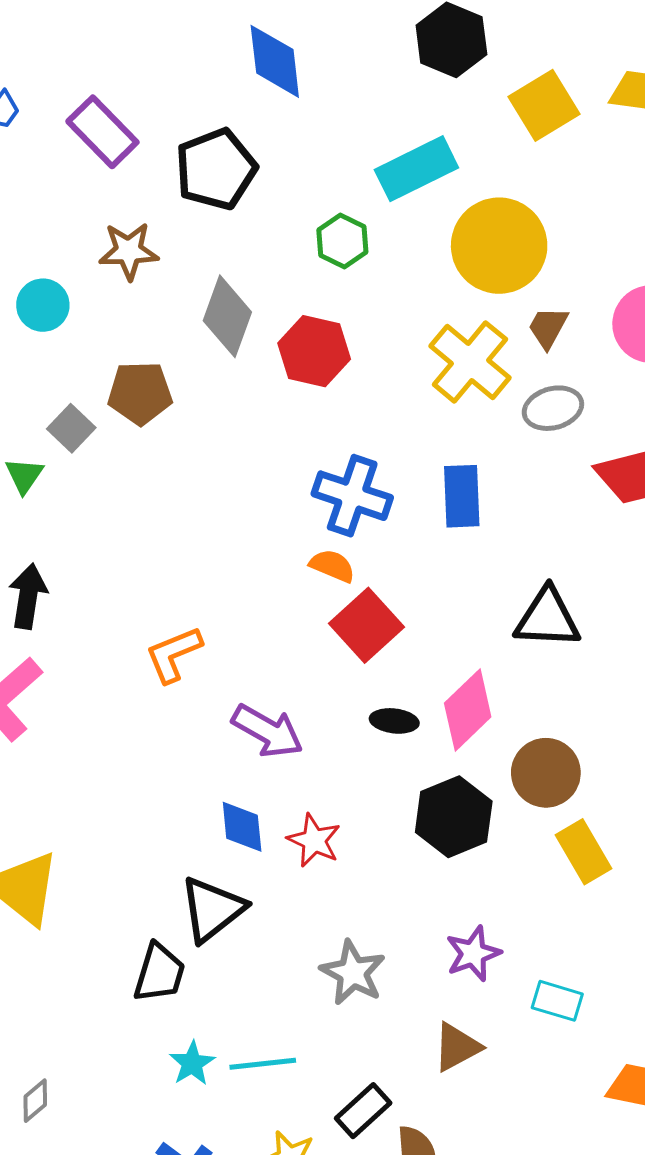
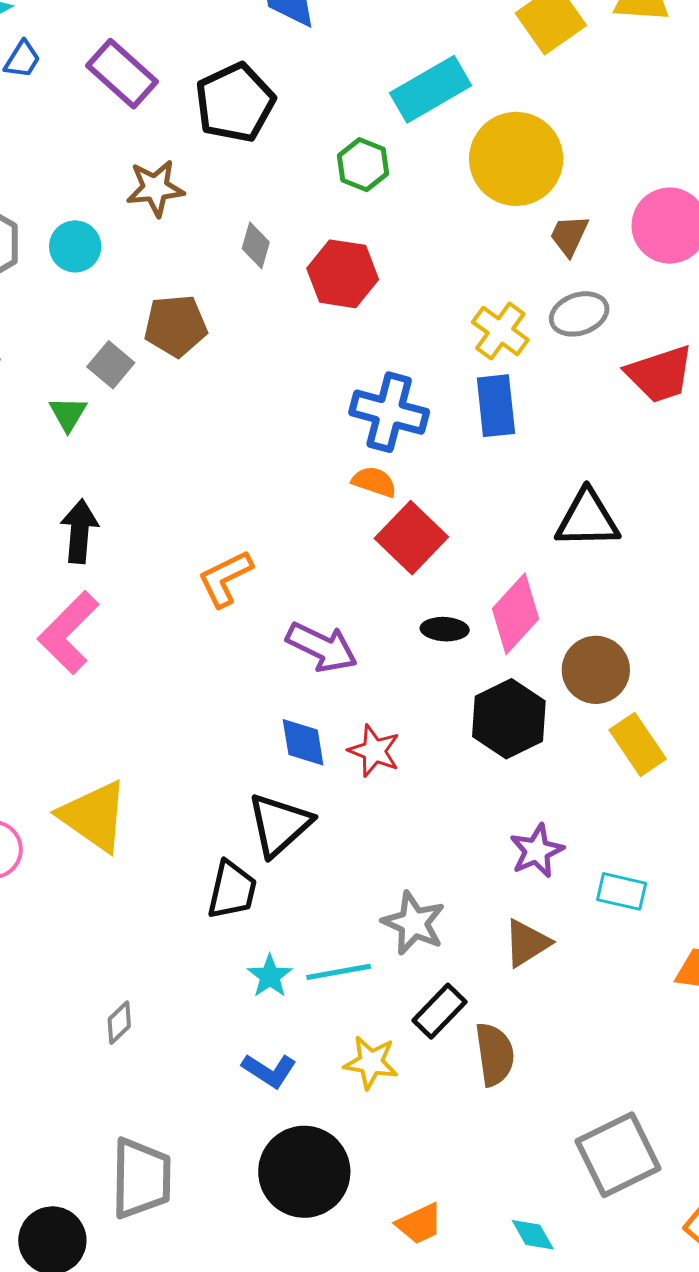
gray diamond: (227, 316) -> (256, 245), size x0.6
yellow cross: (470, 362) -> (500, 331), moved, size x0.7
gray star: (353, 973) -> (414, 923), moved

